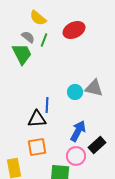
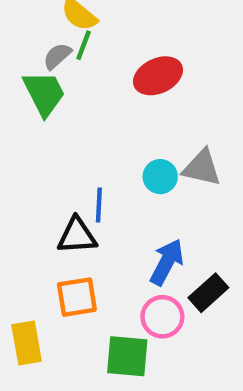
red ellipse: (74, 30) -> (158, 76), moved
gray semicircle: (28, 37) -> (57, 56), turned -80
green line: (44, 40) -> (84, 45), moved

